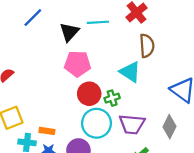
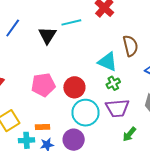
brown semicircle: (147, 46) -> (130, 46), moved
pink pentagon: (77, 64) -> (43, 85), moved
green cross: (112, 98) -> (113, 83), moved

